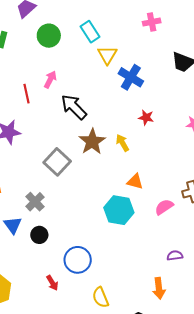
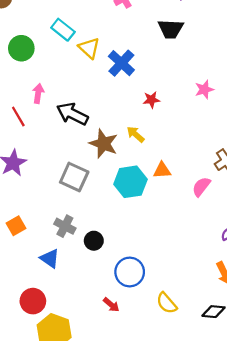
blue cross: (131, 77) -> (121, 63), turned 30
cyan hexagon: (119, 210) -> (130, 182), moved
black circle: (39, 235) -> (94, 241), moved

